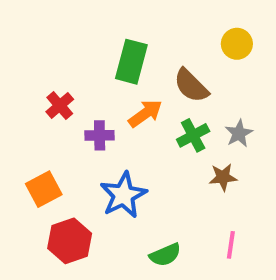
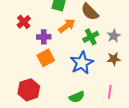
brown star: (223, 177) -> (114, 59), moved
orange square: (44, 189) -> (46, 58), moved
blue star: (123, 195) -> (82, 63), moved

